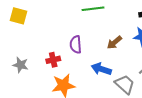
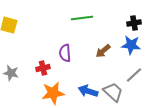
blue arrow: (101, 69) -> (88, 91), moved

